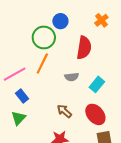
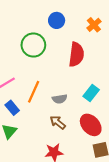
blue circle: (60, 21) -> (57, 20), moved
orange line: (42, 64) -> (34, 92), moved
gray semicircle: (72, 77) -> (60, 99), moved

